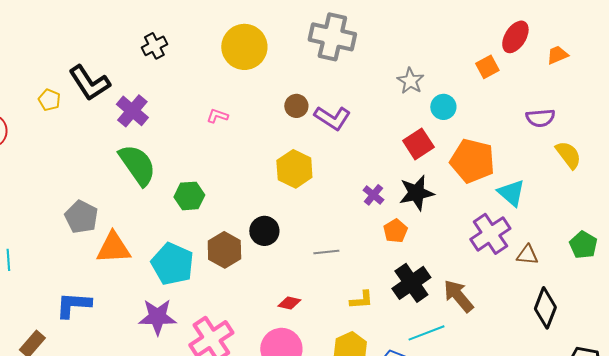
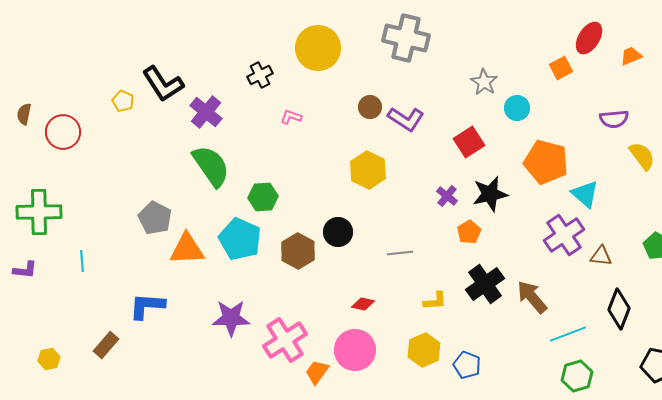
black cross: (154, 46) -> (260, 75), moved
red square: (418, 144) -> (469, 142), moved
cyan pentagon: (172, 264) -> (240, 239), moved
cyan line: (426, 333) -> (568, 334), moved

